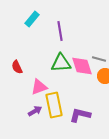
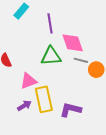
gray line: (99, 59) -> (81, 60), moved
pink diamond: (82, 66) -> (73, 43), moved

